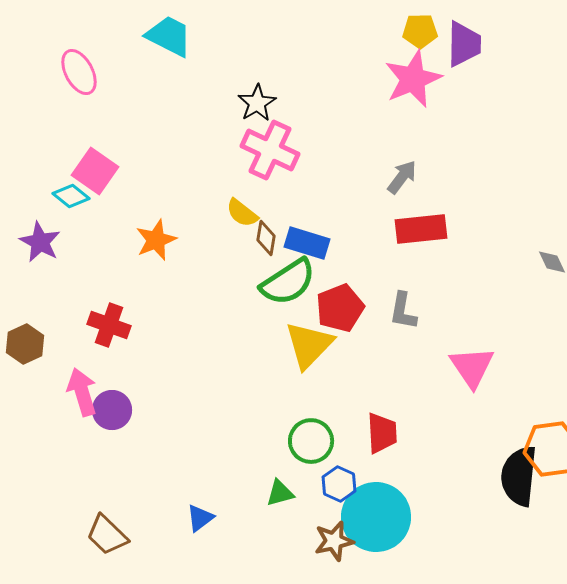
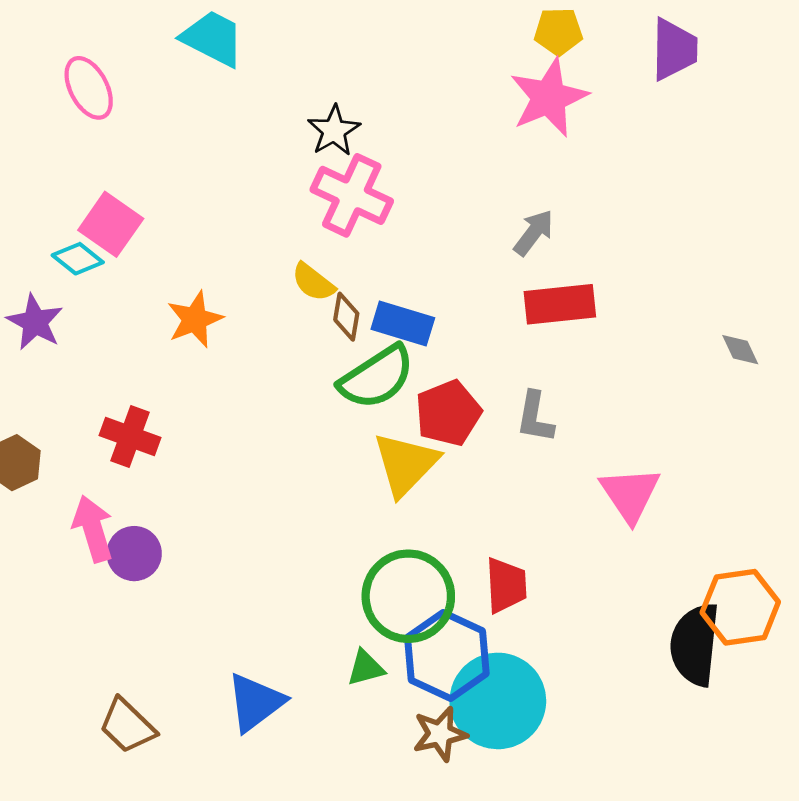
purple trapezoid: (464, 44) -> (674, 49), moved
green circle: (311, 441) -> (408, 596), size x1.5
blue hexagon: (339, 484) -> (447, 655), size x1.8
blue triangle: (200, 518) -> (255, 702), size x1.6

